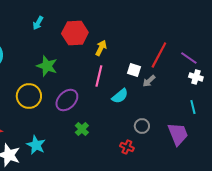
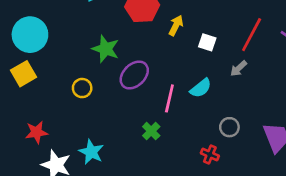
white square: (134, 70) -> (207, 42), moved
pink line: (99, 76) -> (169, 98), moved
yellow circle: (29, 96) -> (82, 88), size x0.6
purple ellipse: (67, 100) -> (134, 75), moved

